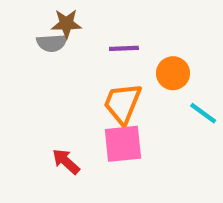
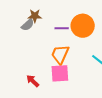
gray semicircle: (52, 43) -> (28, 25), turned -40
orange circle: (173, 73) -> (83, 26), moved, size x1.5

